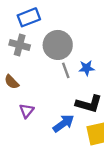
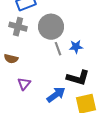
brown semicircle: (12, 82) -> (11, 59), turned -32

